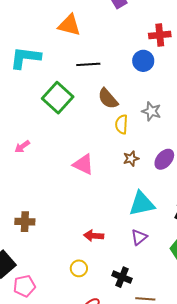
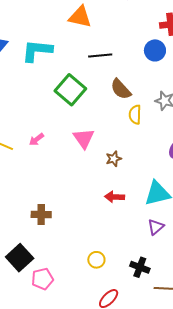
brown star: (131, 159) -> (114, 159), moved
pink triangle: (83, 164) -> (84, 138), moved, turned 30
red arrow: (94, 236) -> (115, 197), moved

